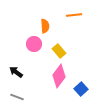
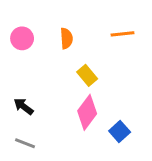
orange line: (74, 15) -> (123, 34), moved
pink circle: (34, 44) -> (22, 38), moved

